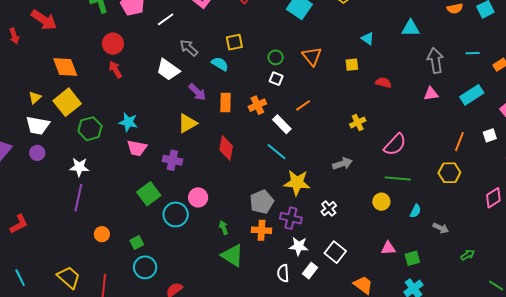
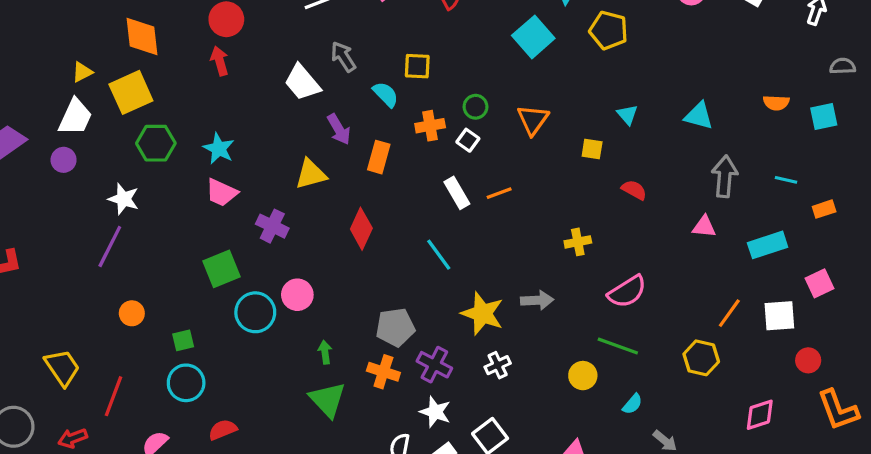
orange cross: (257, 105) -> (430, 126), moved
white rectangle: (282, 124) -> (457, 193), moved
white trapezoid: (38, 125) -> (75, 117), turned -90
white square: (490, 135) -> (779, 316), size x1.5
yellow star: (297, 183) -> (482, 314), moved

